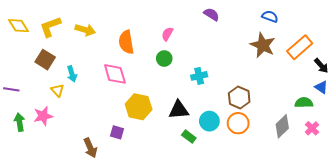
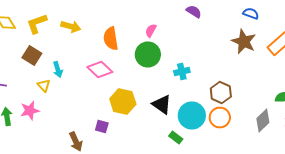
green circle: (164, 59) -> (148, 54), size x1.6
pink diamond: (115, 74) -> (100, 70), turned -30
black triangle: (179, 110) -> (162, 104), turned 40
cyan circle: (209, 121) -> (192, 116), size x1.4
green rectangle: (189, 137) -> (176, 138), moved

